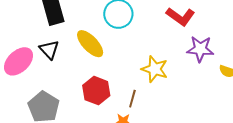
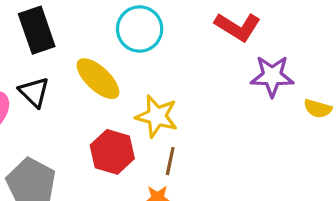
yellow star: (155, 69) -> (157, 116), moved

